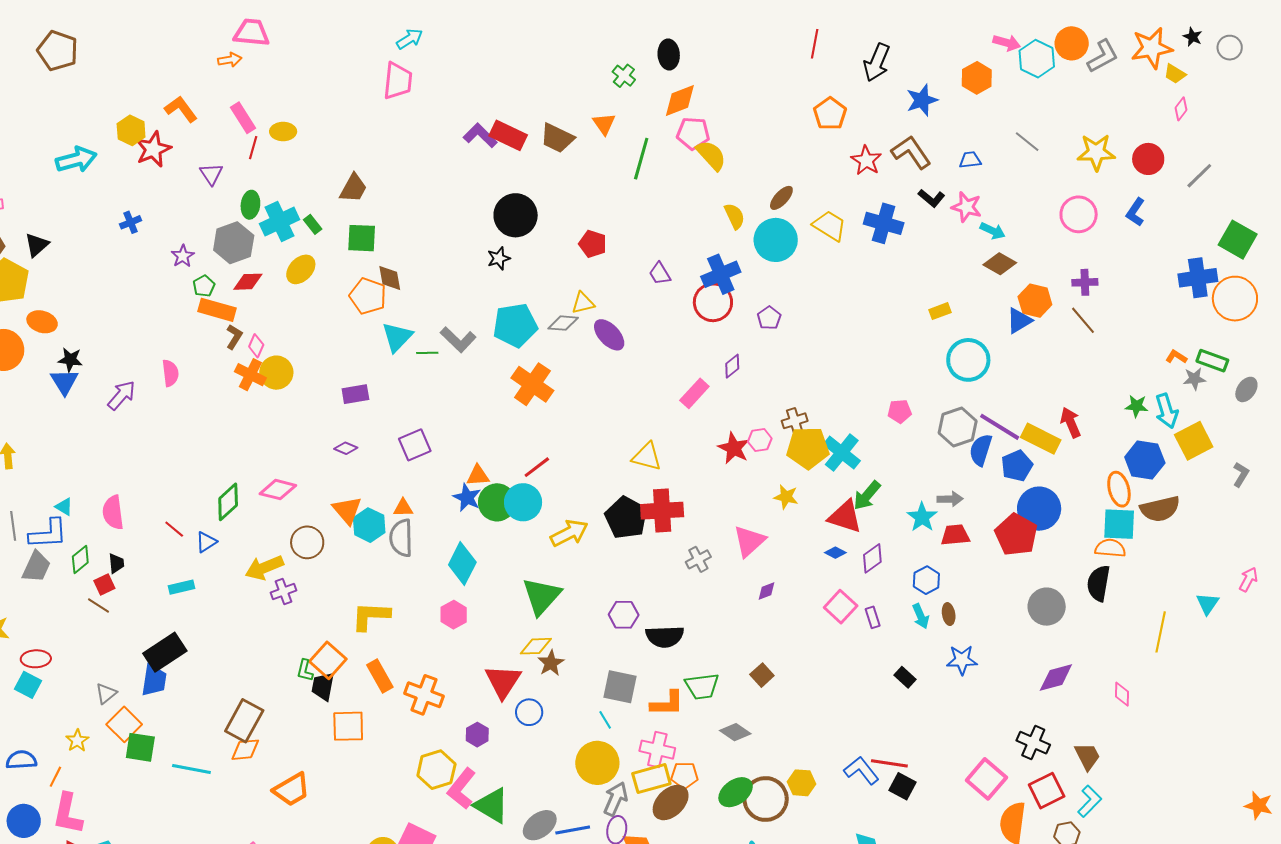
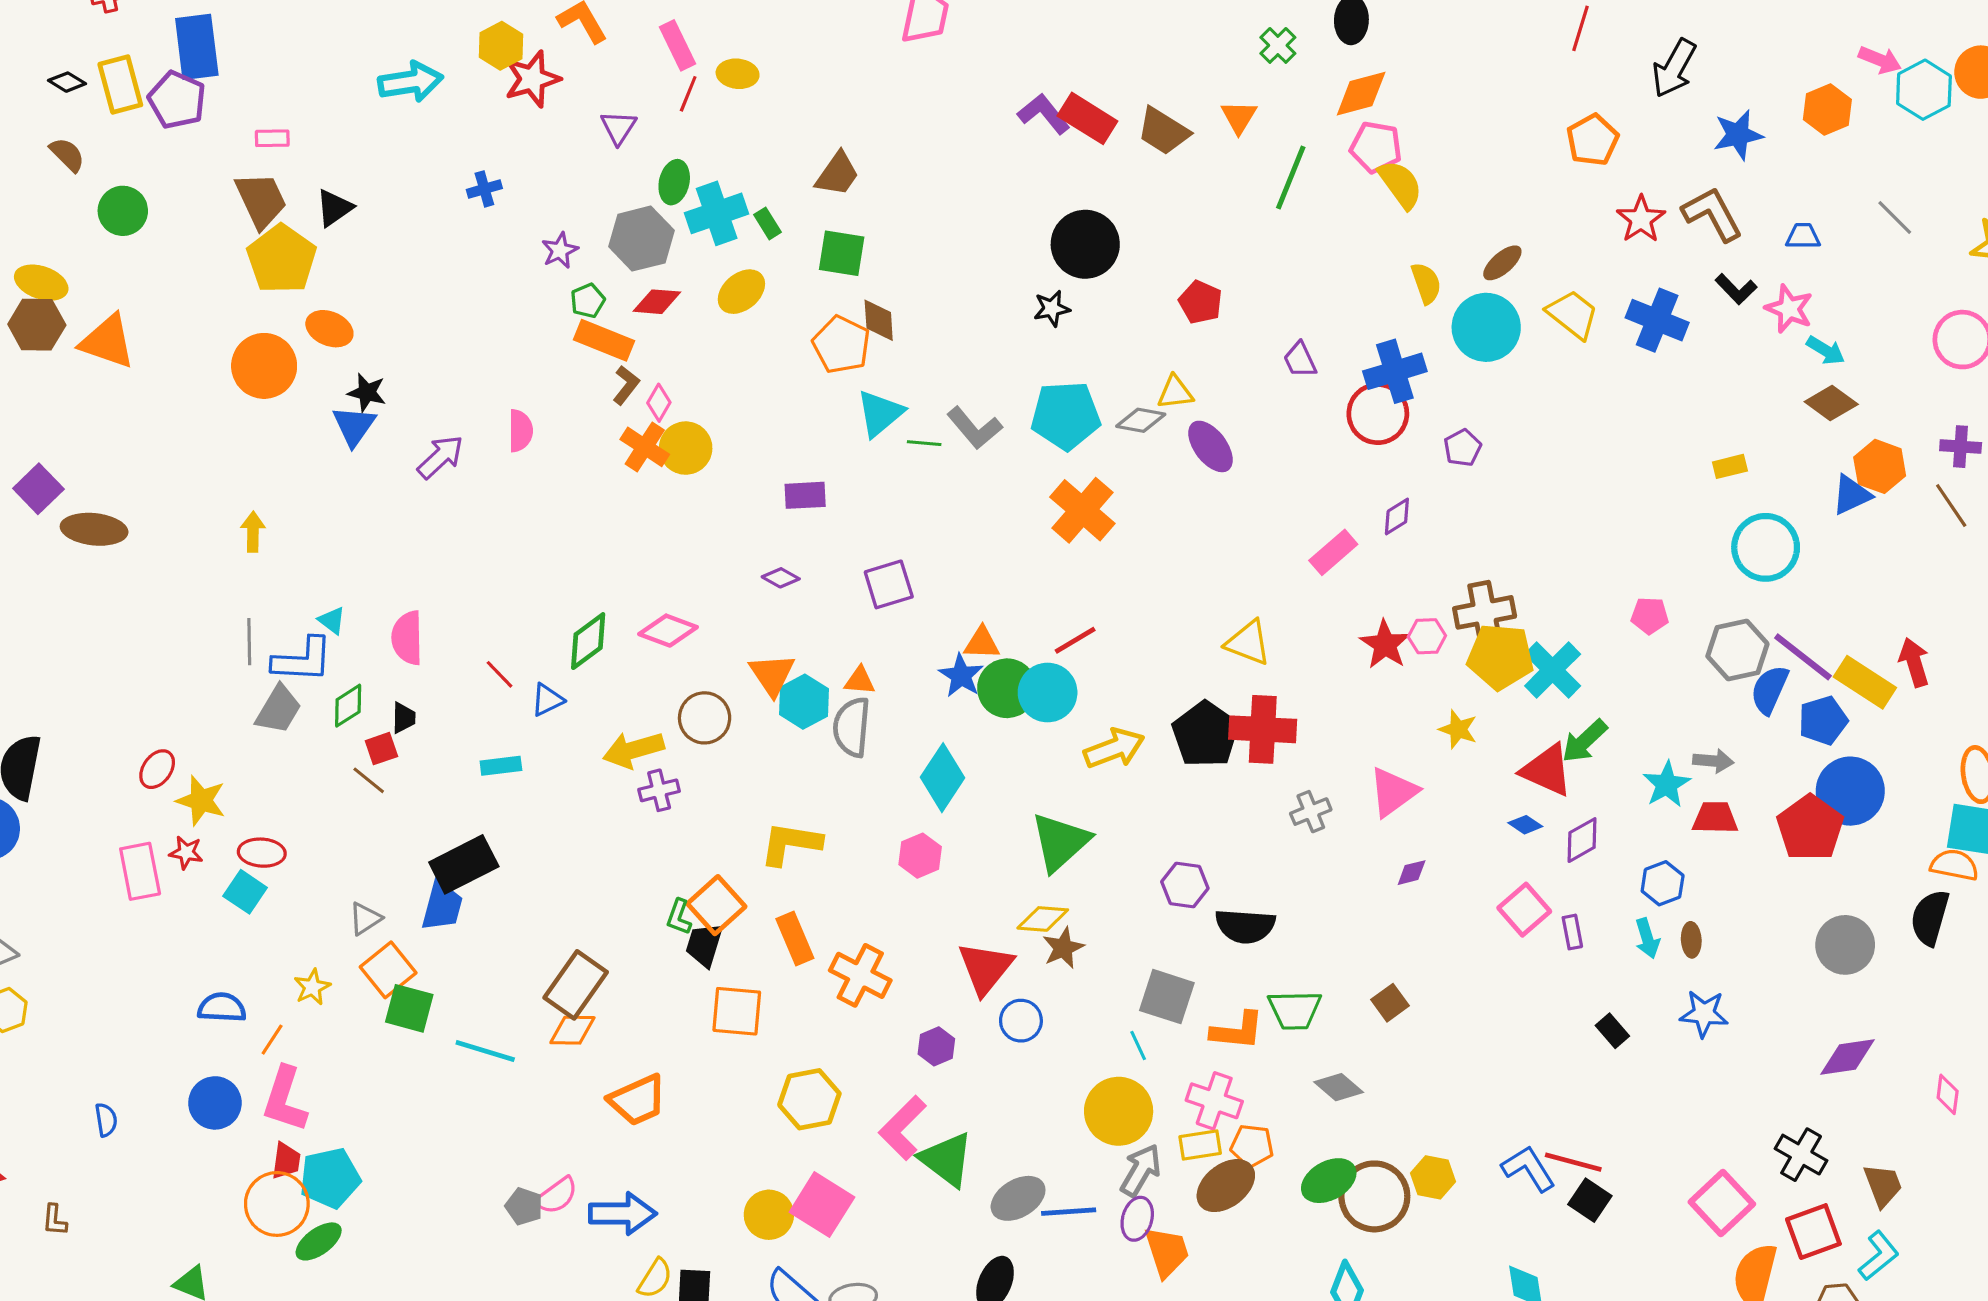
brown cross: (795, 421) -> (1485, 612), size x1.5
yellow hexagon: (436, 770) -> (809, 1099), moved
yellow rectangle: (651, 779) -> (1200, 1145), size x0.7

